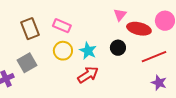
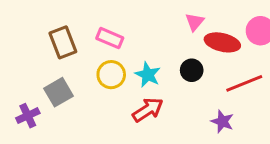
purple star: (159, 83) -> (222, 121), moved

